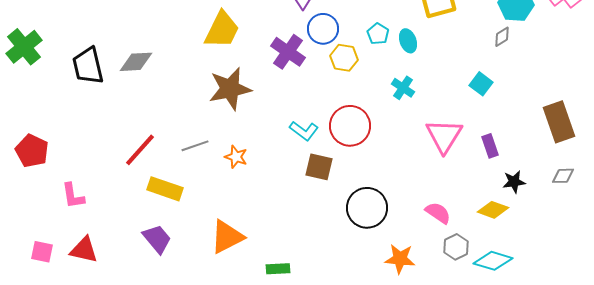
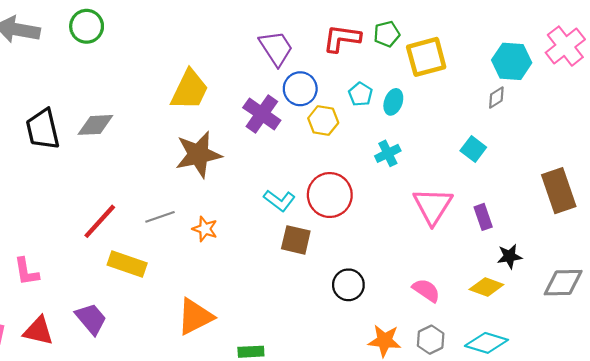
cyan ellipse: (408, 41) -> (393, 102), turned 40
cyan cross: (403, 88) -> (388, 153), turned 30
gray diamond: (563, 176) -> (563, 283), moved, size x1.6
black circle: (367, 208) -> (348, 285), size x0.7
purple trapezoid: (157, 239) -> (91, 319), moved
gray hexagon: (456, 247) -> (431, 340), moved

